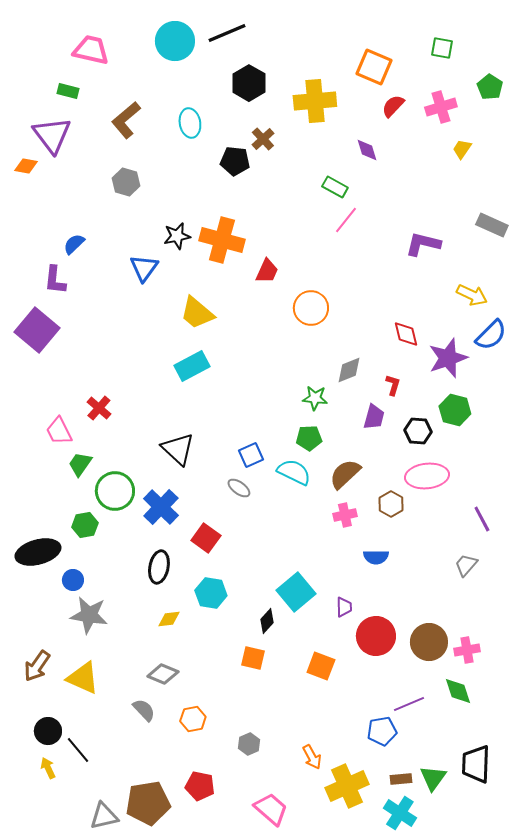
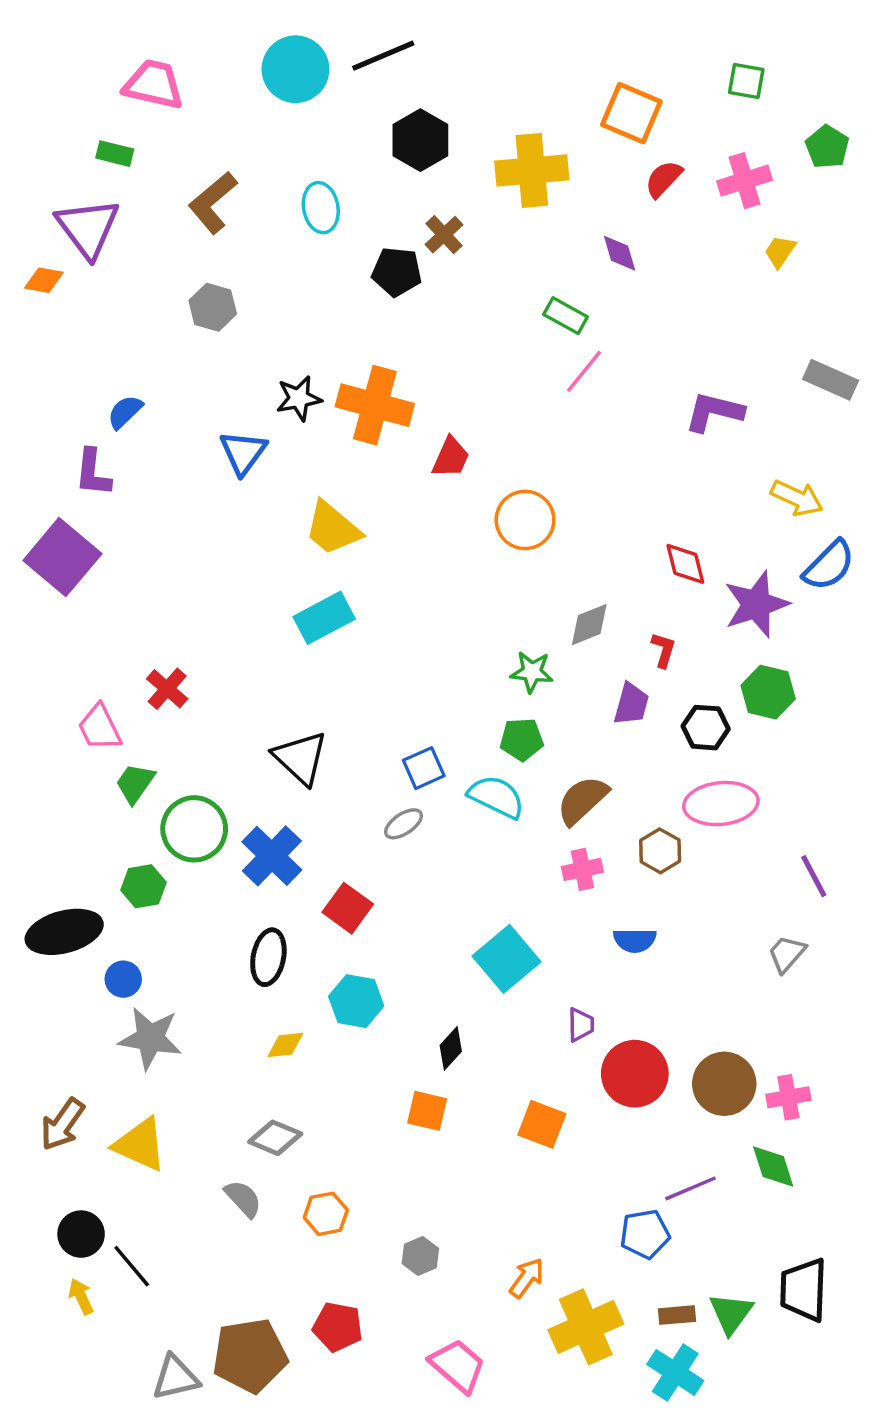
gray ellipse: (239, 488) -> (403, 824), turned -70
cyan square: (296, 592) -> (506, 959), moved
orange arrow: (312, 757) -> (527, 1278), turned -115

